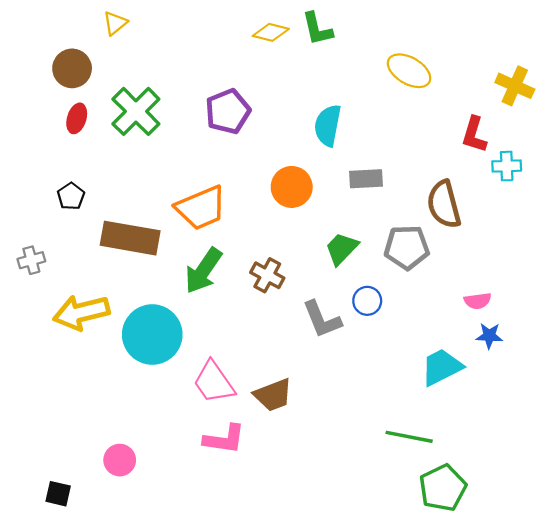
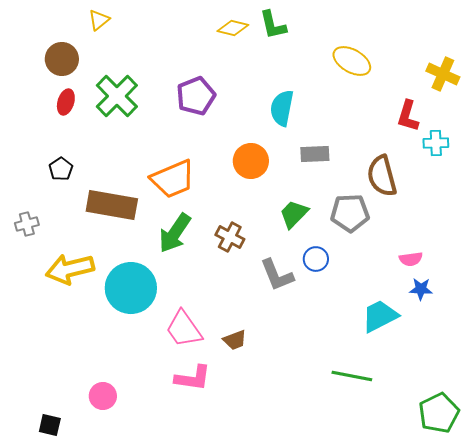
brown trapezoid: (273, 395) -> (235, 340), size x0.7
green pentagon: (443, 488) -> (439, 413), moved

